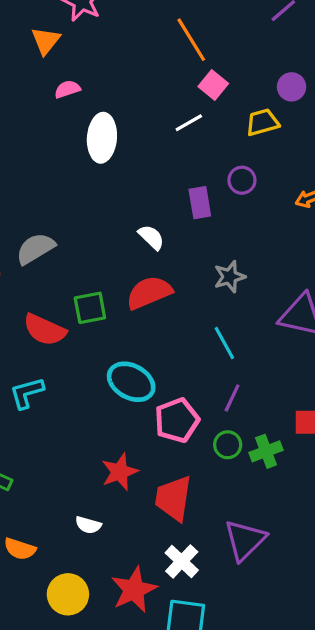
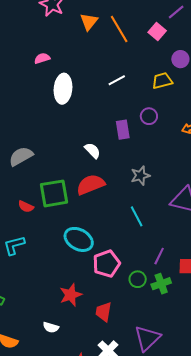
orange triangle: (46, 41) -> (89, 22), moved
pink square: (213, 85) -> (157, 31), moved
green square: (90, 308) -> (54, 193), size x1.4
red semicircle: (45, 330) -> (26, 207), size x0.6
purple line: (232, 398) -> (159, 256), moved
red trapezoid: (173, 498) -> (104, 312), size x0.7

